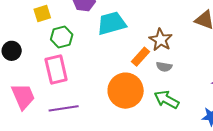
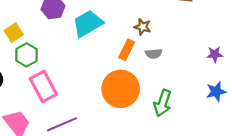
green hexagon: (62, 37) -> (26, 55), moved
brown star: (161, 40) -> (143, 27), size x0.7
green arrow: (167, 100) -> (163, 103), moved, turned -85

